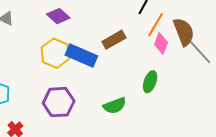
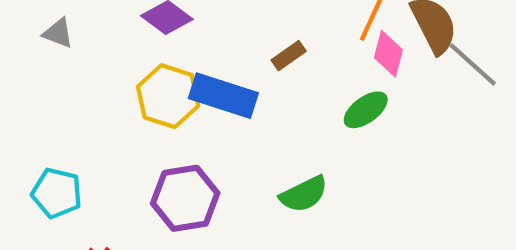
brown rectangle: (114, 40) -> (289, 56), size x0.7
green ellipse: (150, 82) -> (366, 110), moved, turned 40

